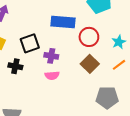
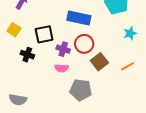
red circle: (89, 37) -> (84, 44), moved
cyan star: (119, 42) -> (130, 33), moved
gray pentagon: (107, 98) -> (81, 90), moved

